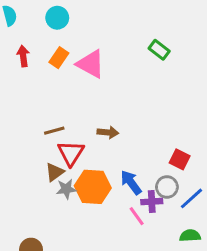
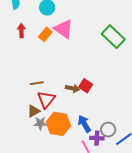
green rectangle: (159, 50) -> (113, 37), size x1.6
pink triangle: (91, 64) -> (63, 29), moved
red square: (180, 159) -> (86, 86), moved

